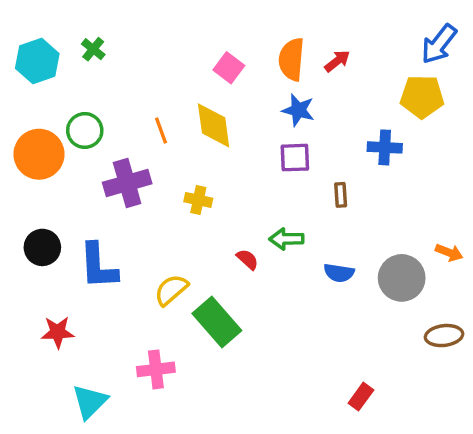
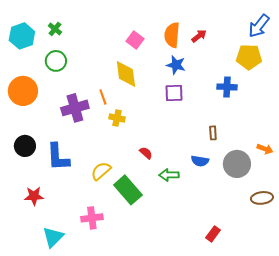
green circle: (85, 130) -> (56, 61), moved
orange line: (161, 130) -> (103, 97), moved
brown rectangle: (341, 195) -> (213, 133), moved
green arrow: (286, 239) -> (169, 175), moved

